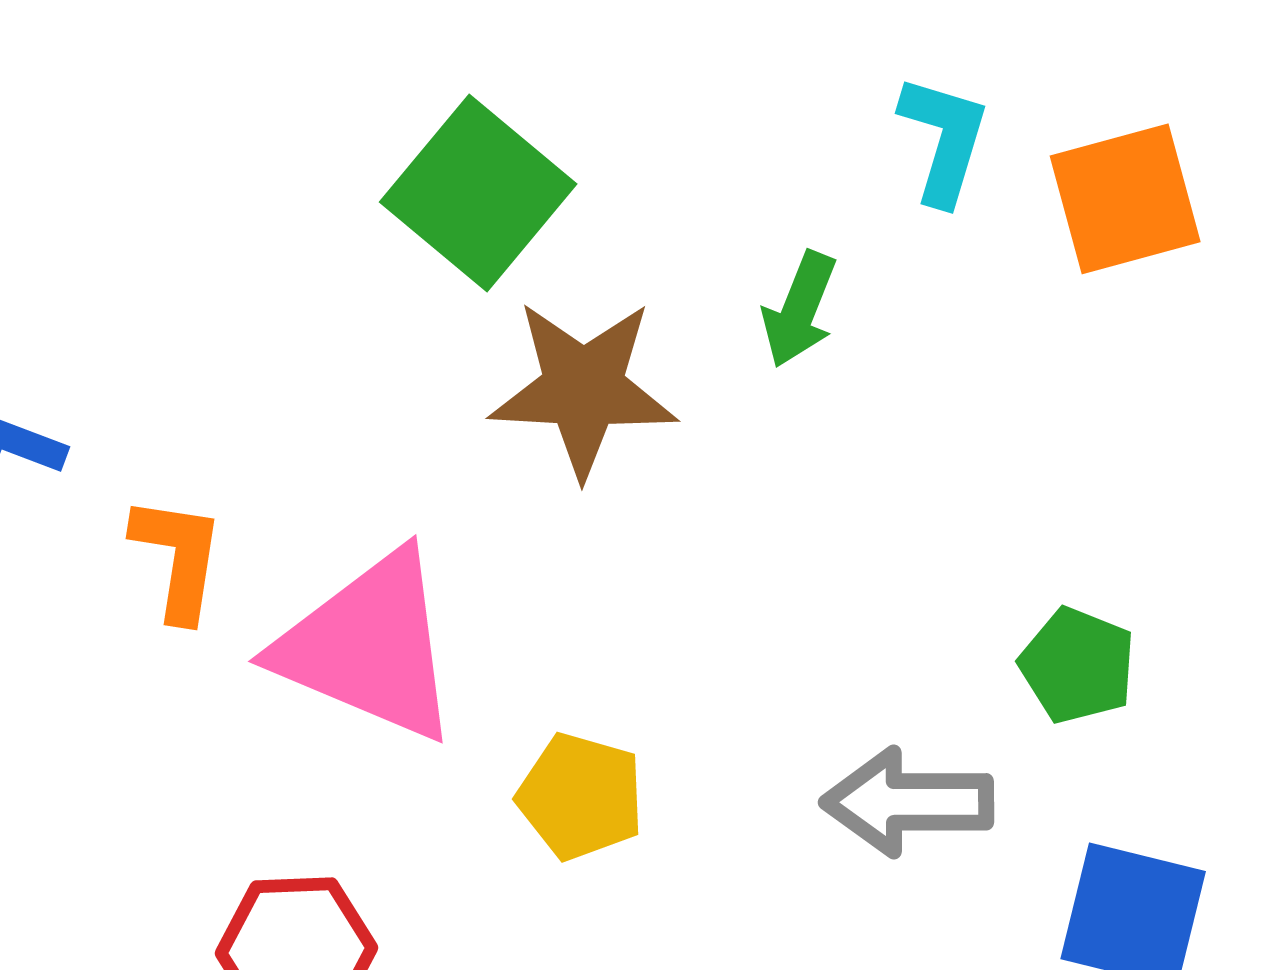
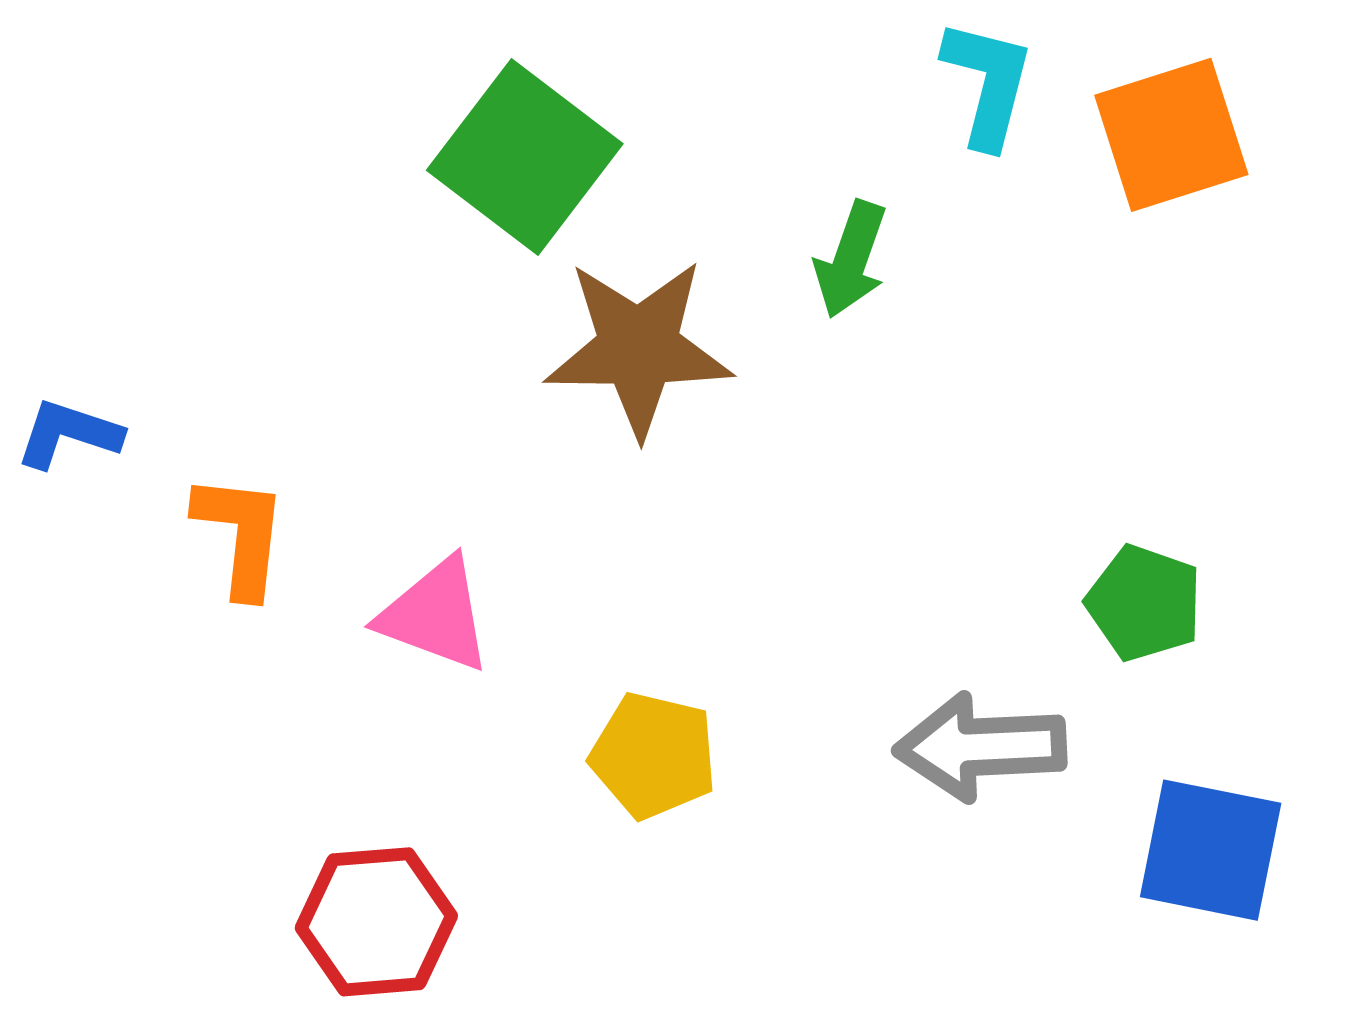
pink triangle: (369, 646) -> (435, 615), size x0.6

